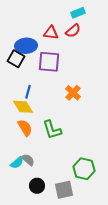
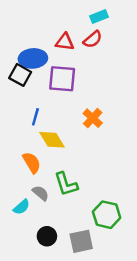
yellow diamond: (23, 107) -> (52, 140), moved
green L-shape: (52, 130) -> (66, 184), moved
gray semicircle: (28, 160) -> (41, 193), moved

